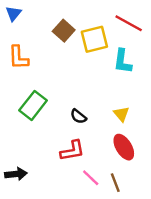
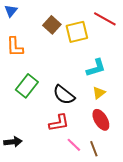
cyan L-shape: (123, 61) -> (96, 68), moved, turned -115
yellow triangle: (121, 114) -> (99, 93), turned 32
black semicircle: (78, 116) -> (64, 95), size x1.6

